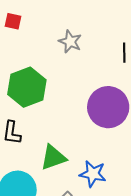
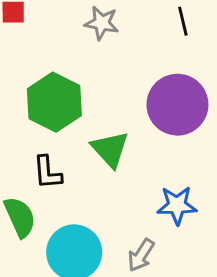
green triangle: (53, 157) -> (110, 149), moved, turned -40

